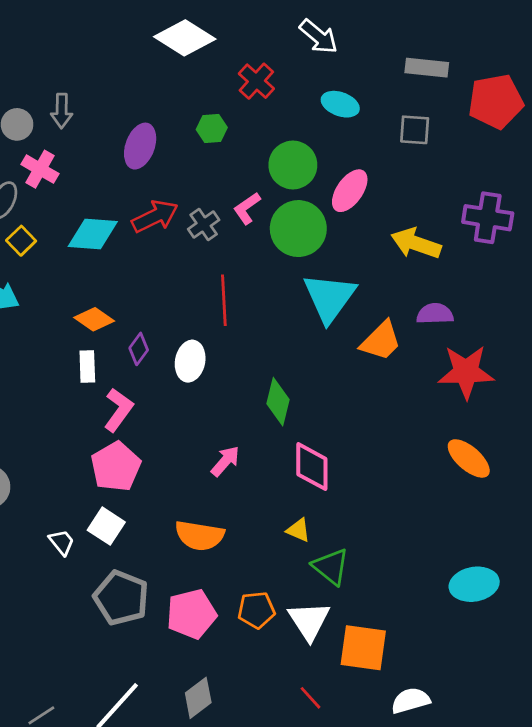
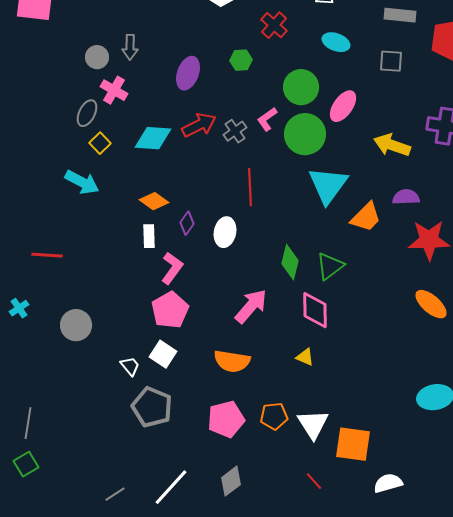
pink arrow: (225, 461) -> (251, 306), size x1.5
green triangle: (331, 567) -> (330, 266), moved, turned 44
gray pentagon: (121, 598) -> (152, 407), moved

